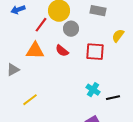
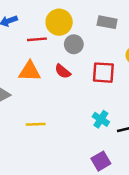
red line: (41, 25) -> (37, 39), turned 49
yellow line: (30, 100) -> (36, 124), moved, turned 35

